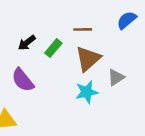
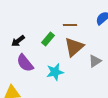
black arrow: (27, 43) -> (18, 41), moved
cyan star: (87, 92) -> (55, 72), moved

